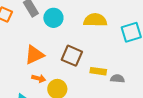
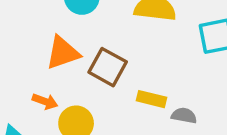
orange triangle: (34, 55) -> (63, 53), moved

